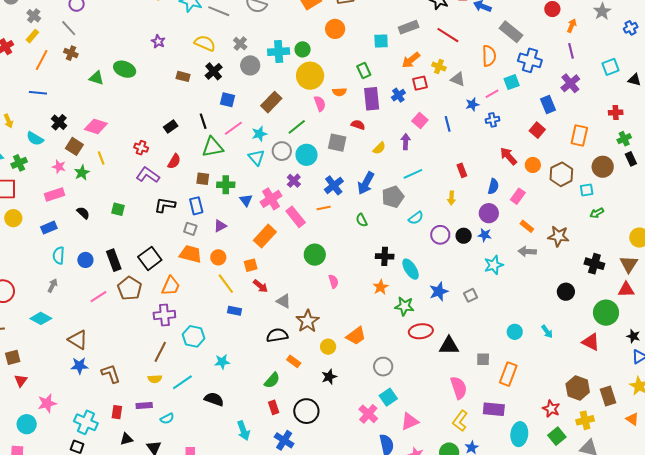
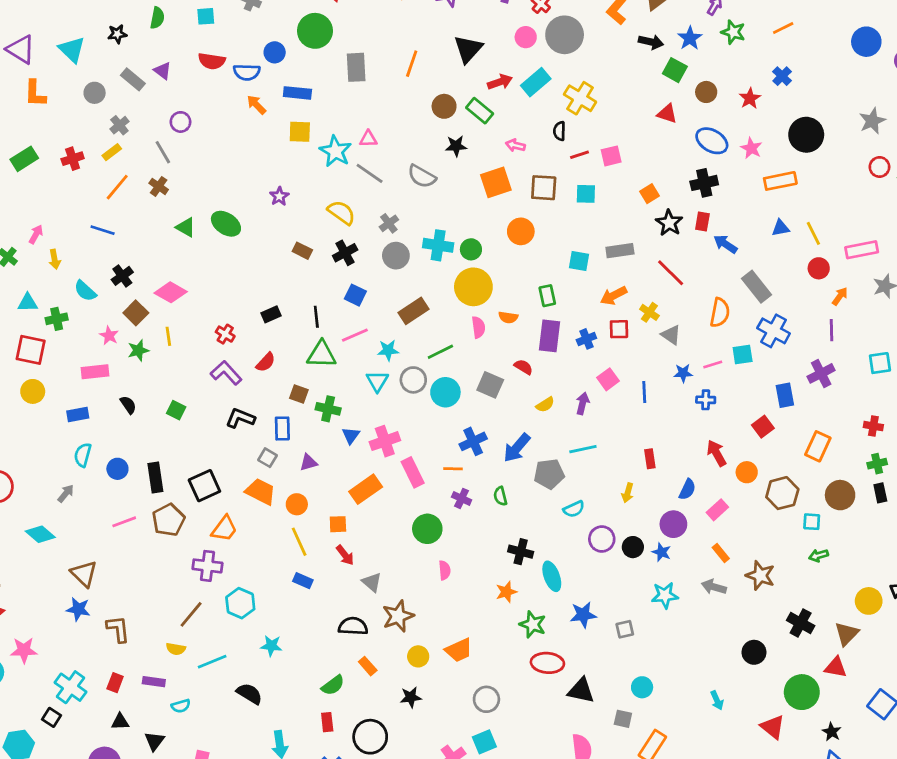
purple cross: (294, 181) -> (462, 498), moved, turned -32
cyan circle: (515, 332) -> (642, 687), moved

